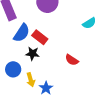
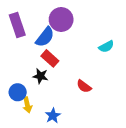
blue semicircle: (22, 33) -> (45, 37), moved
yellow arrow: (31, 80) -> (27, 105), moved

